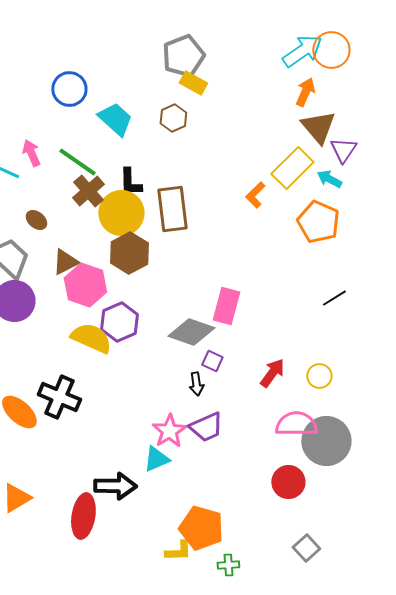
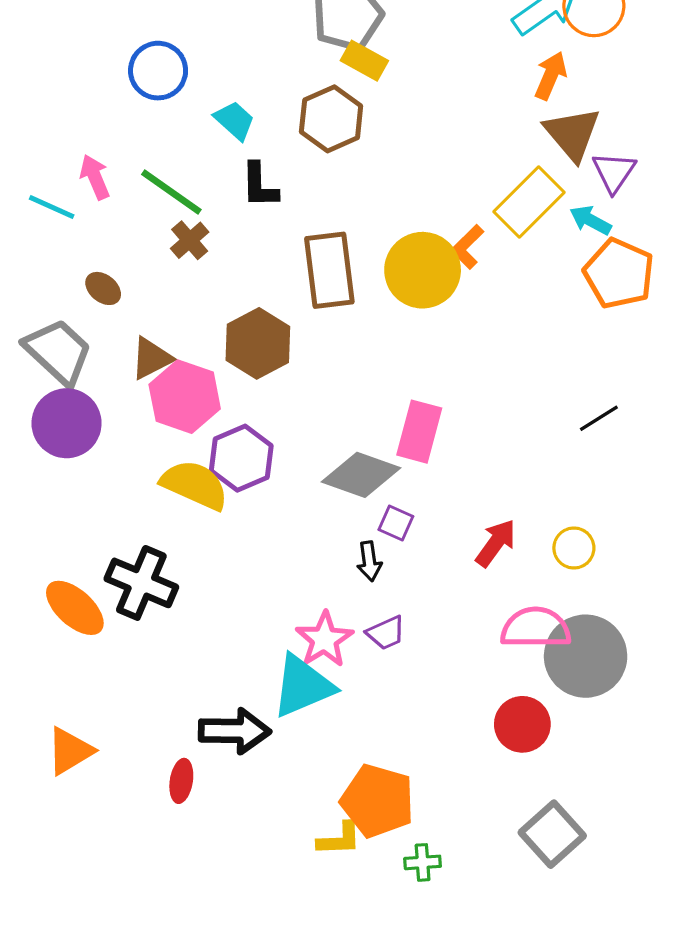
brown hexagon: (173, 118) -> (331, 119), size x1.4
cyan trapezoid: (115, 119) -> (235, 120), size x0.7
black L-shape: (130, 182) -> (260, 185), moved
brown cross: (88, 191) -> (190, 240), size x0.7
yellow circle: (121, 213) -> (423, 270), moved
orange pentagon: (318, 222) -> (619, 274), moved
purple trapezoid: (206, 427) -> (386, 633), size x0.7
cyan triangle: (156, 459) -> (303, 686), size x1.5
red ellipse: (83, 516) -> (181, 781), size x0.6
gray square: (306, 548) -> (552, 834), size x1.4

